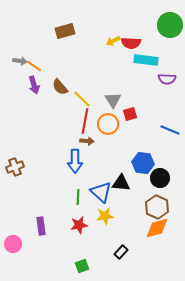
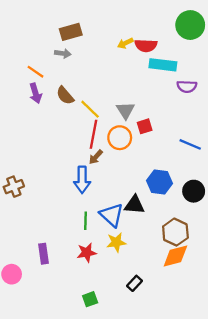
gray arrow: (20, 61) -> (63, 53), moved
brown arrow: (87, 141) -> (96, 157), turned 128
black circle: (160, 178) -> (194, 191), moved

